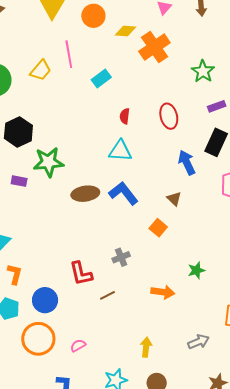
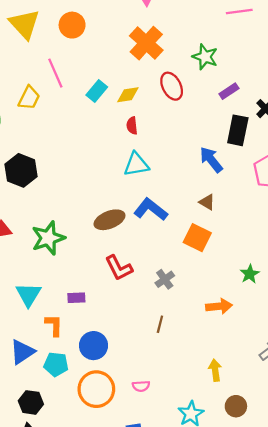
yellow diamond: (125, 31) -> (128, 95), moved
red ellipse: (169, 116) -> (172, 86), moved
green star: (48, 162) -> (48, 238), moved
purple rectangle: (19, 181) -> (76, 298), moved
orange square: (158, 228) -> (197, 238), size x1.4
red L-shape: (81, 274) -> (119, 268), moved
brown line: (107, 295) -> (160, 324), turned -35
pink semicircle: (78, 345) -> (141, 386), turned -140

